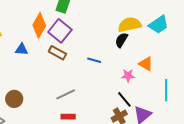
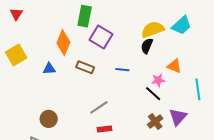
purple square: (60, 31) -> (101, 37), moved
black line: (124, 99) -> (153, 94), moved

